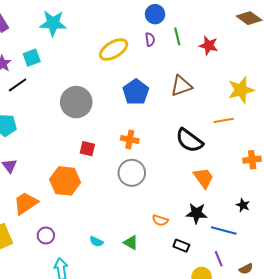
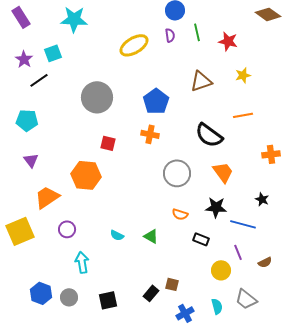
yellow star: (241, 90) -> (243, 75), moved, size x0.6
blue pentagon: (136, 92) -> (156, 101), moved
gray circle: (132, 173) -> (177, 173), moved

